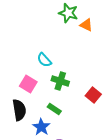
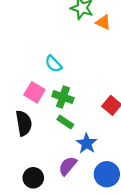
green cross: (60, 81) -> (63, 97), moved
blue star: (41, 127) -> (87, 143), moved

